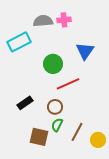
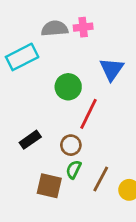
red line: (68, 84) -> (89, 114), turned -40

